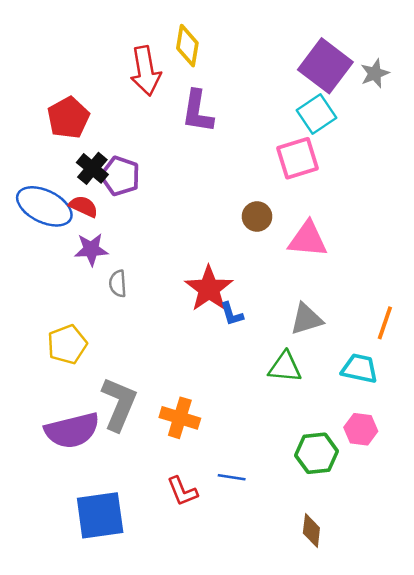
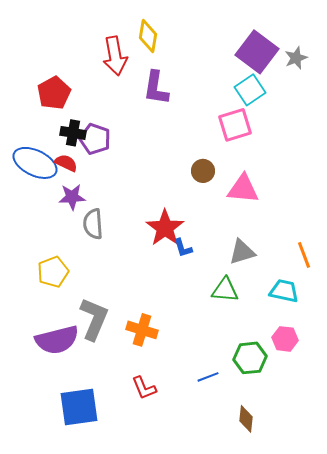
black cross: (92, 168) -> (73, 133), turned -30
gray semicircle: (118, 284) -> (93, 224), size x1.4
orange line: (385, 323) -> (304, 255), turned -40
blue line: (232, 477) -> (208, 377), moved, turned -30

